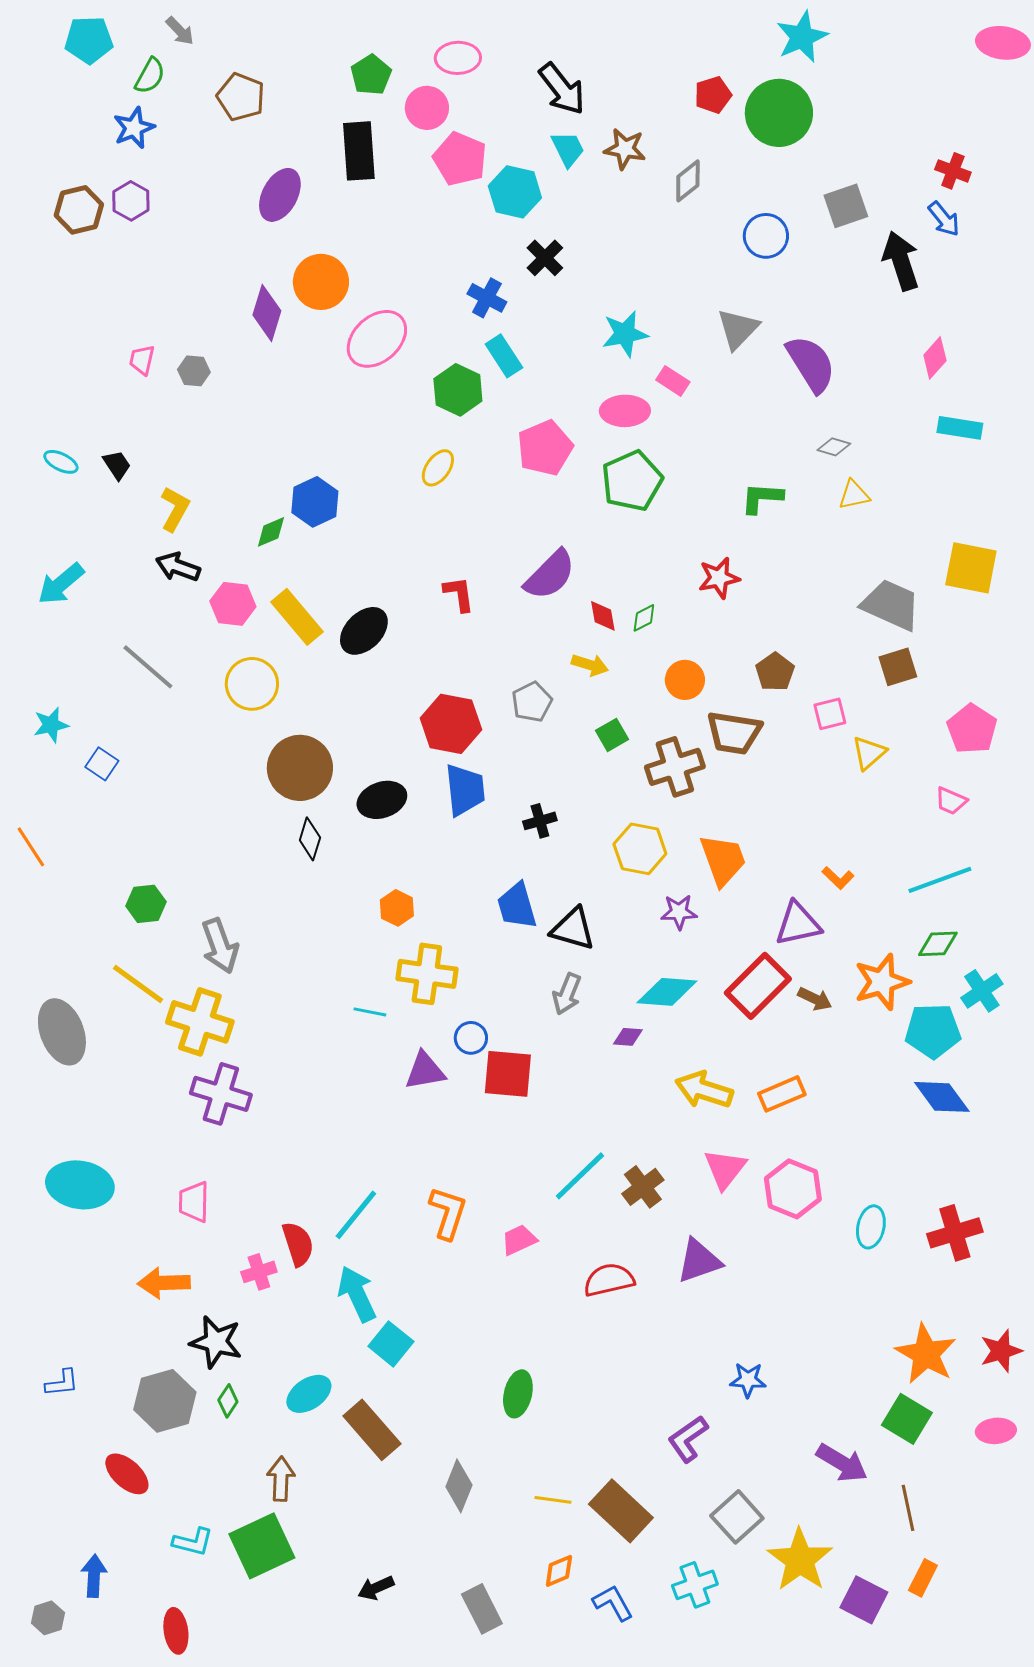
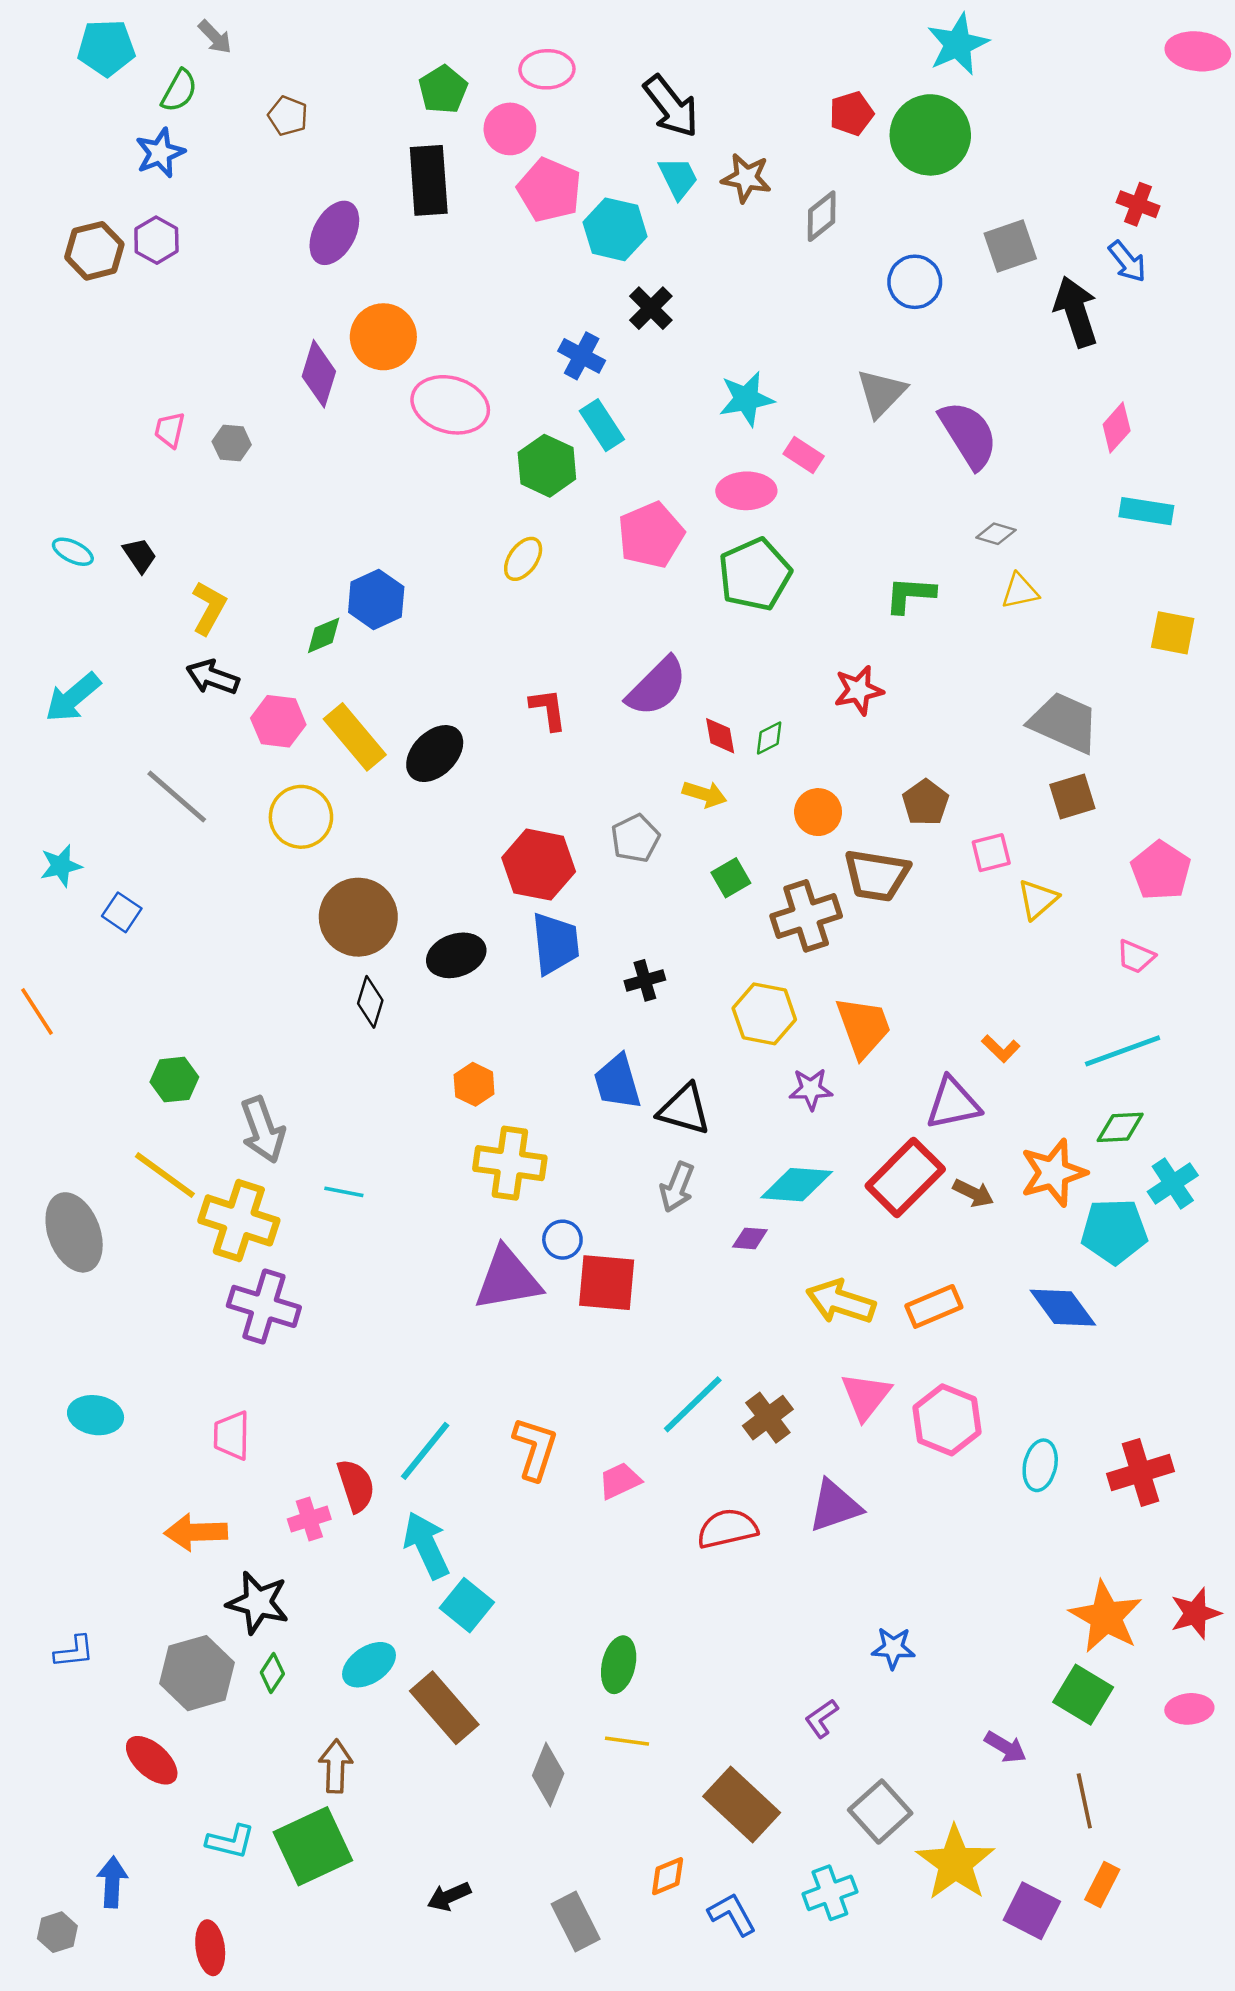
brown pentagon: (241, 97) -> (288, 116), size x0.7
pink ellipse: (377, 339) -> (450, 405), turned 58
yellow square: (971, 568) -> (1173, 633), moved, size x0.7
cyan line: (370, 1012) -> (344, 1192), moved
purple triangle: (425, 1071) -> (508, 1279), size x1.4
blue diamond: (942, 1097) -> (1063, 1308), moved
cyan ellipse: (80, 1185) -> (96, 1415), size x0.7
purple L-shape: (688, 1439) -> (822, 1718), size x0.7
purple arrow: (842, 1463) -> (1006, 1747), size x0.7
yellow line: (553, 1500) -> (627, 1741), moved

